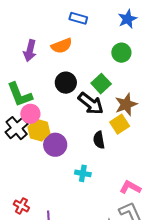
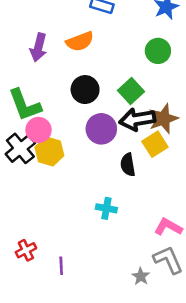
black arrow: (91, 103) -> (137, 119), moved, turned 132
purple circle: (55, 145) -> (101, 129), moved
red cross: (21, 206) -> (26, 250), turned 35

